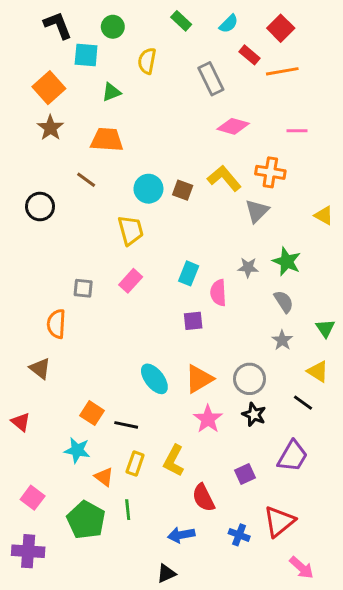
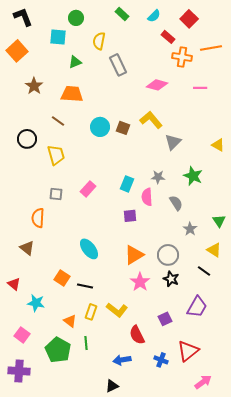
black L-shape: (58, 25) -> (23, 17), moved
orange line: (282, 71) -> (211, 48), moved
gray rectangle: (211, 79) -> (118, 65), moved
orange square: (49, 88) -> (17, 51), moved
orange cross: (270, 172) -> (182, 57), moved
yellow trapezoid: (131, 230) -> (56, 155), moved
gray star: (248, 267) -> (158, 177), moved
gray semicircle: (284, 302) -> (176, 203), moved
cyan ellipse: (154, 379) -> (89, 249), moved
cyan star: (77, 450) -> (36, 303), moved
yellow L-shape: (174, 461) -> (117, 310), turned -80
pink arrow: (302, 568) -> (203, 382), turned -78

